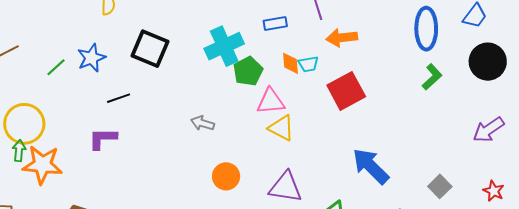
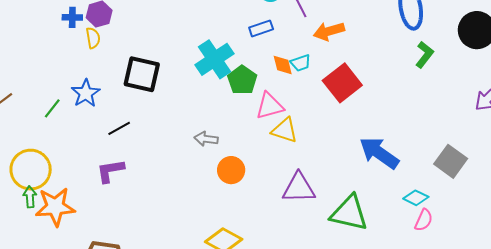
orange circle: (226, 176) -> (231, 170), moved
gray square: (440, 186) -> (451, 161), size x1.4

